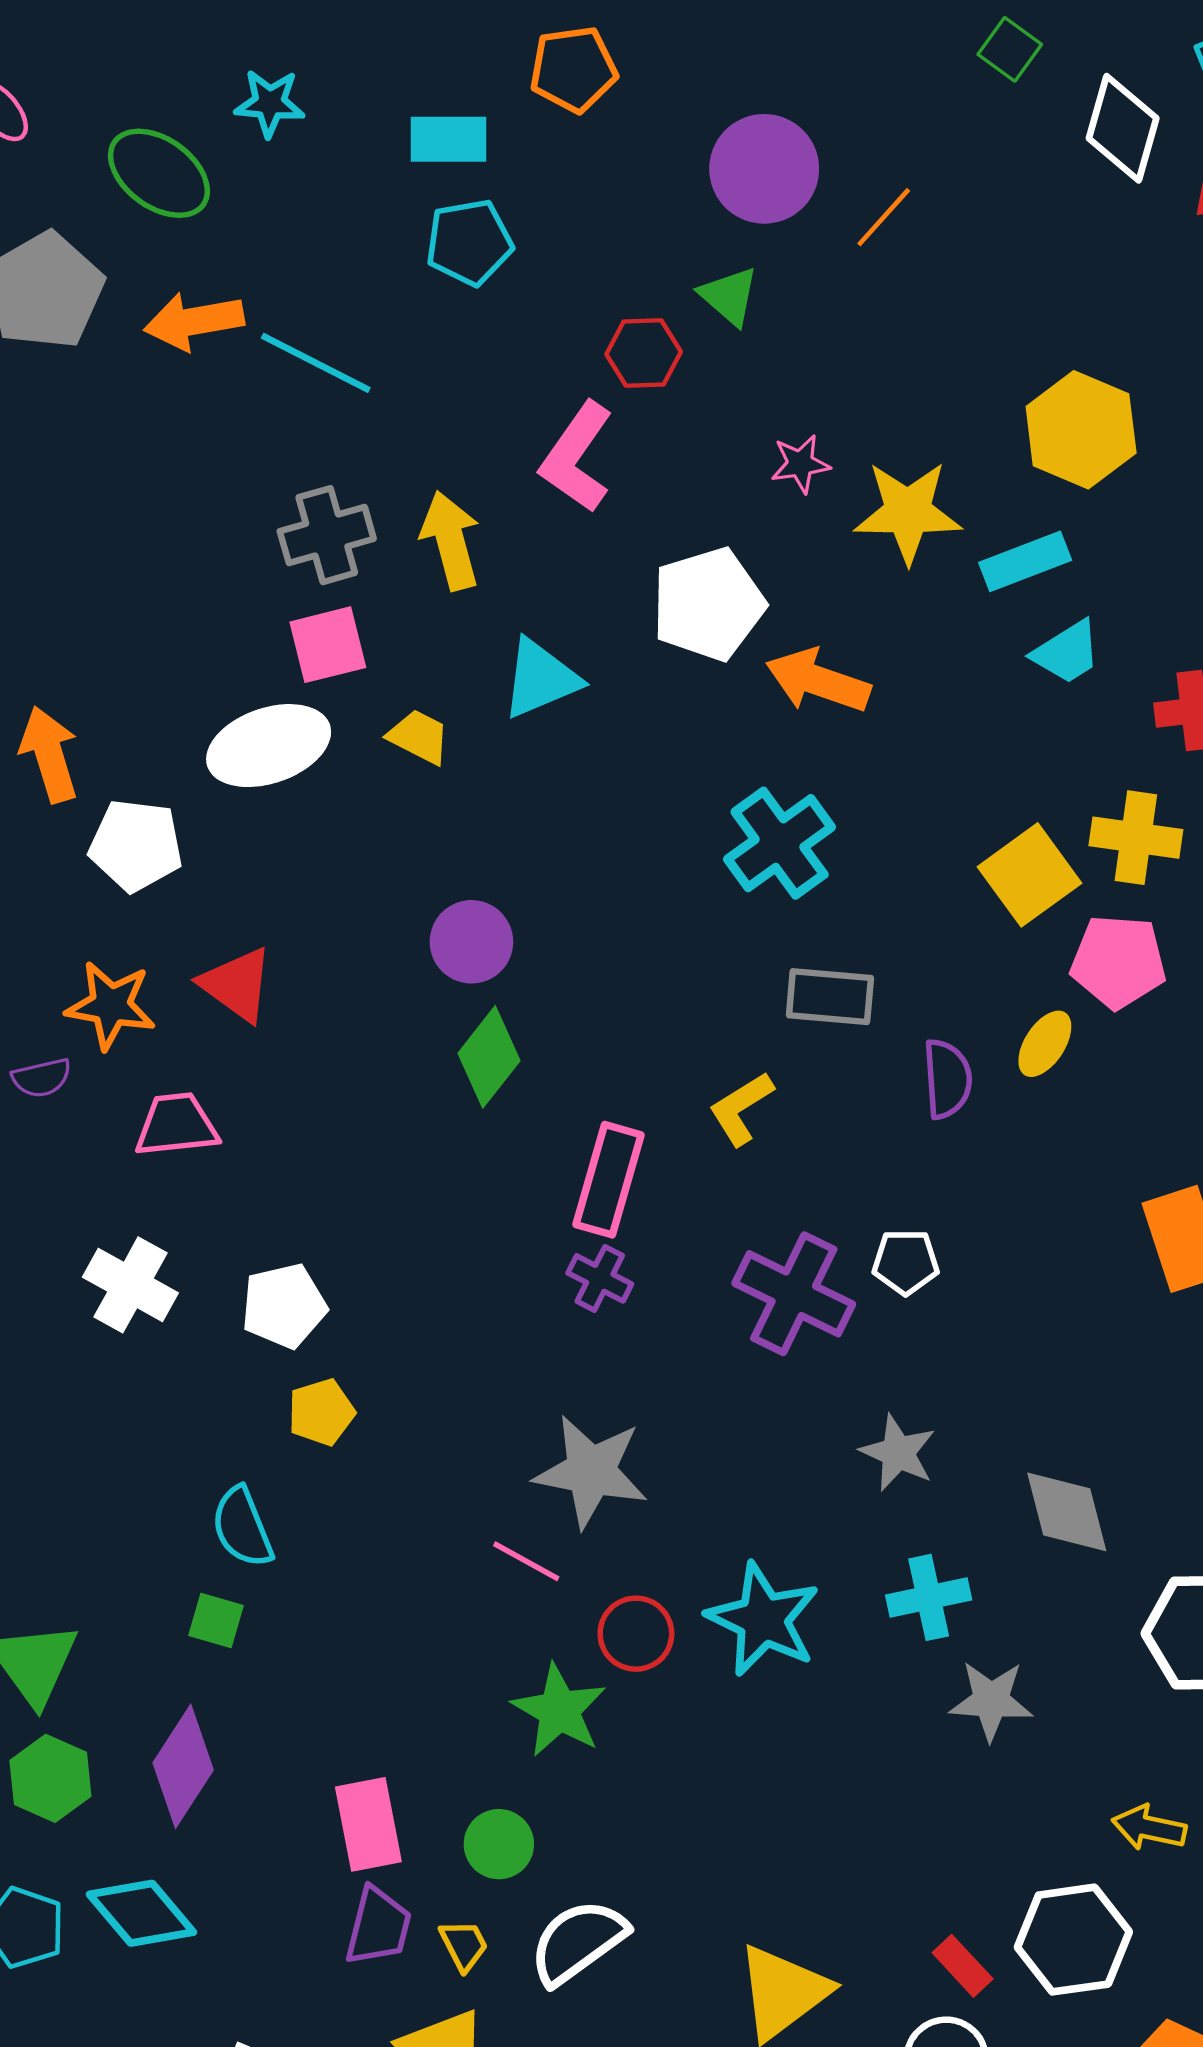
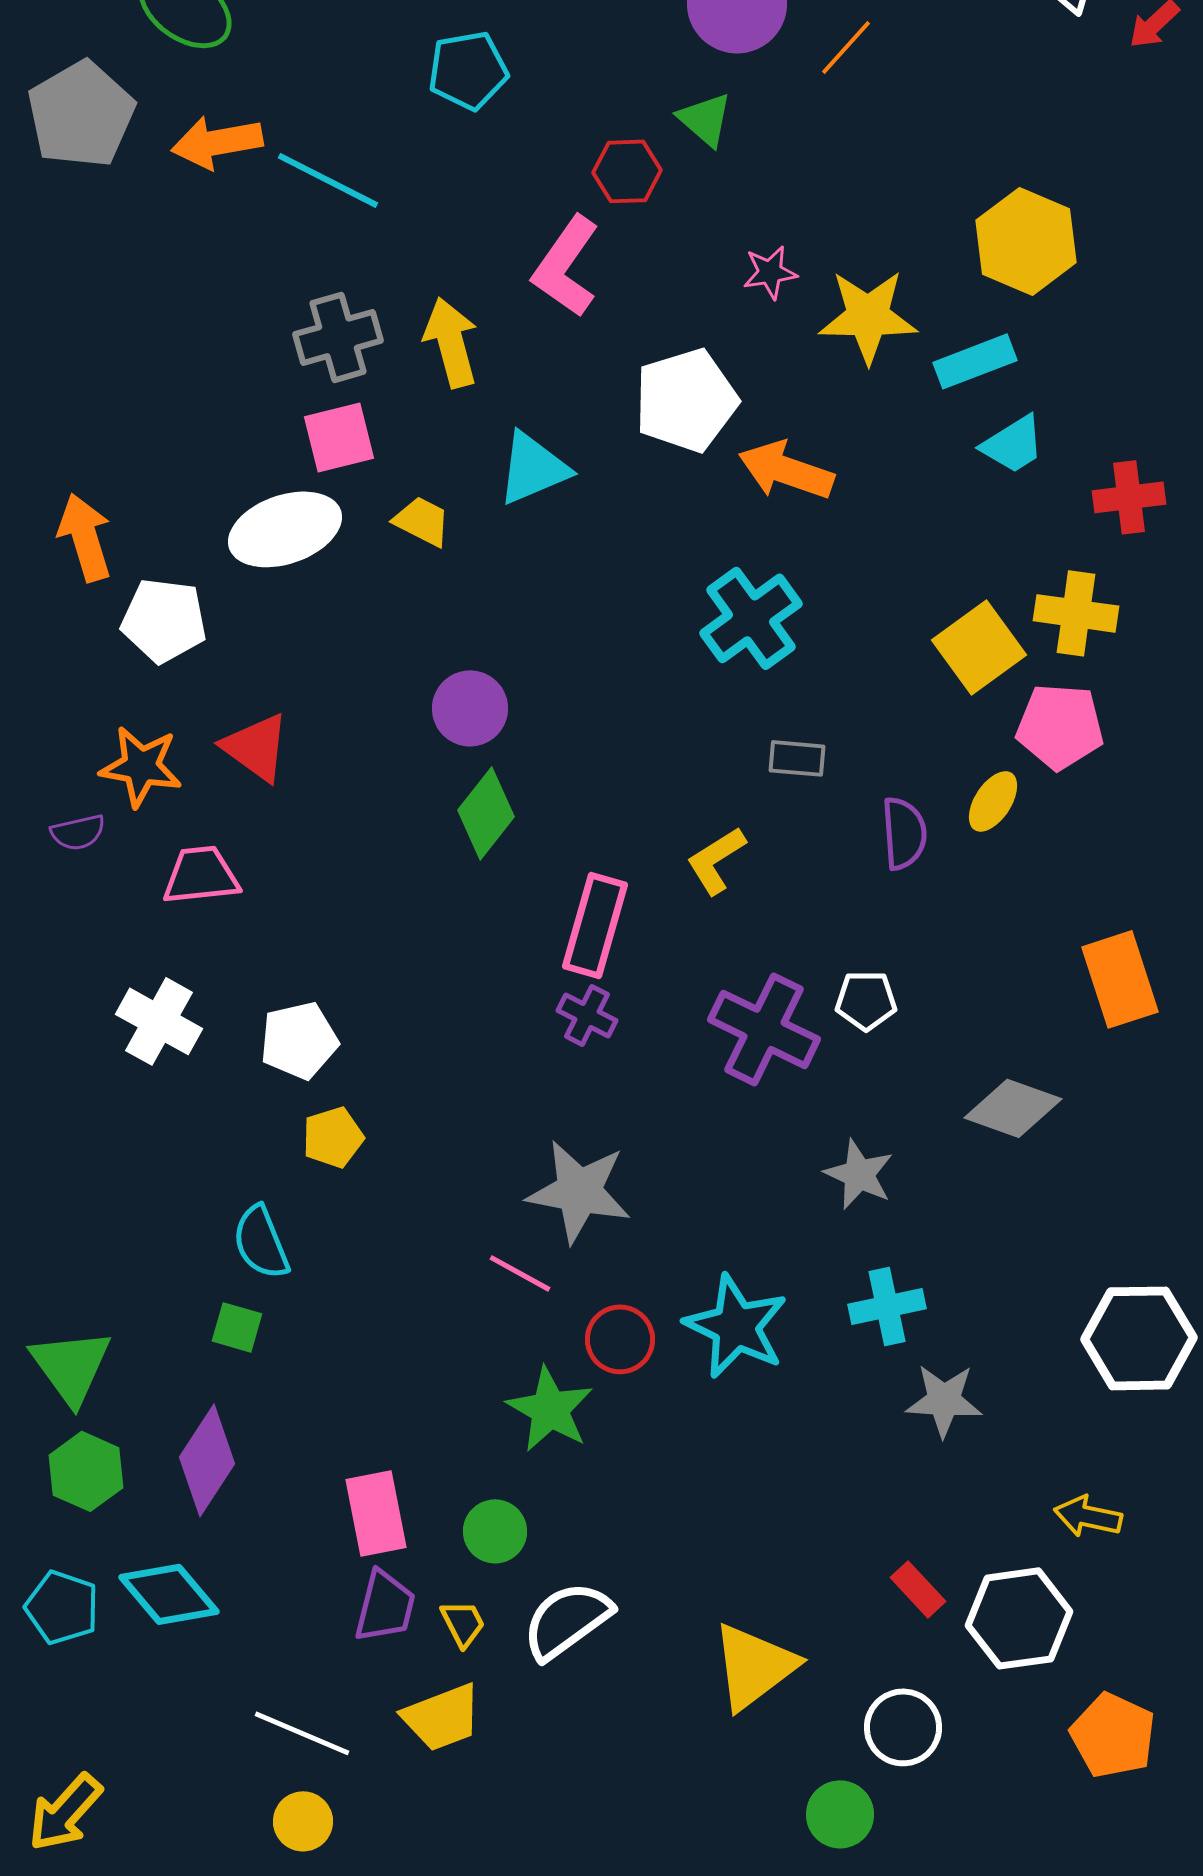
gray rectangle: (830, 997) -> (797, 758), size x0.7
gray diamond: (1067, 1512) -> (1013, 1108), moved, turned -56
red rectangle: (963, 1966) -> (918, 1589), moved

